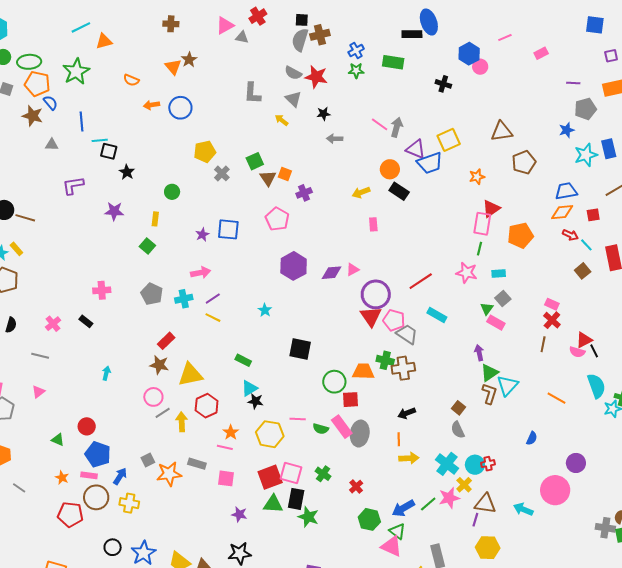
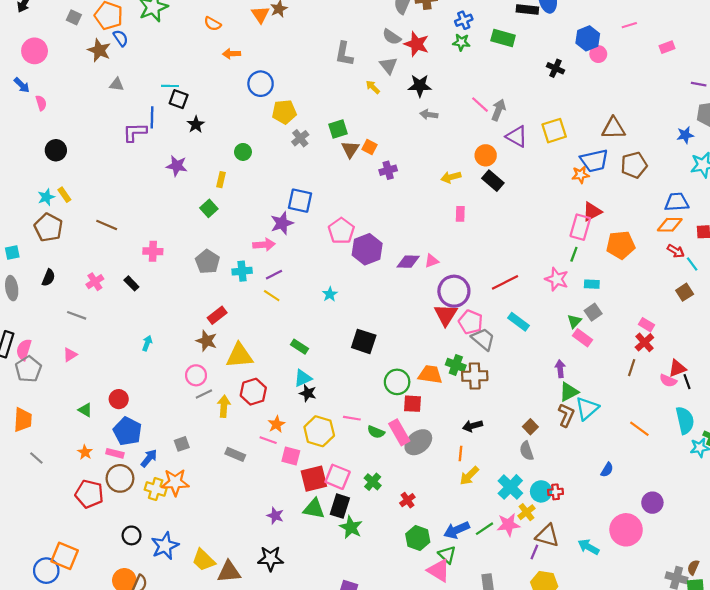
blue circle: (180, 108) -> (261, 84), moved
black star: (323, 114) -> (420, 86), size x1.5
blue line: (82, 121) -> (152, 117), moved
blue trapezoid: (430, 163) -> (594, 161), moved
brown line: (25, 218) -> (107, 225), moved
pink pentagon: (277, 219) -> (341, 231), moved
purple star: (202, 235) -> (282, 223), moved, size x1.5
gray ellipse: (360, 434) -> (418, 442), turned 35
yellow arrow: (409, 458) -> (469, 476), turned 132
orange star: (169, 474) -> (175, 482), moved
pink square: (226, 478) -> (291, 456), moved

